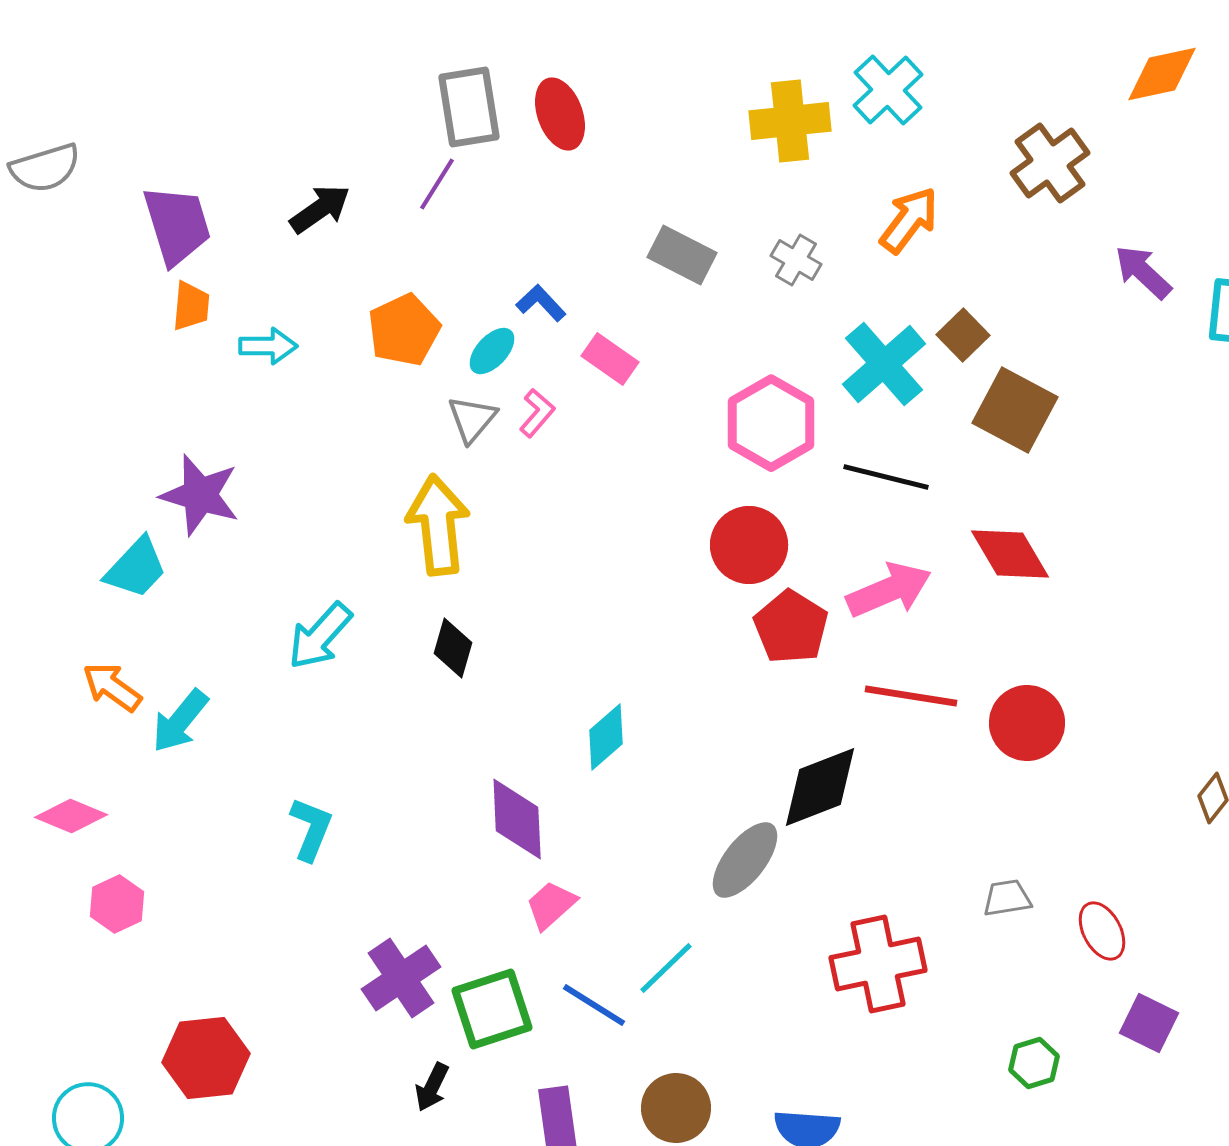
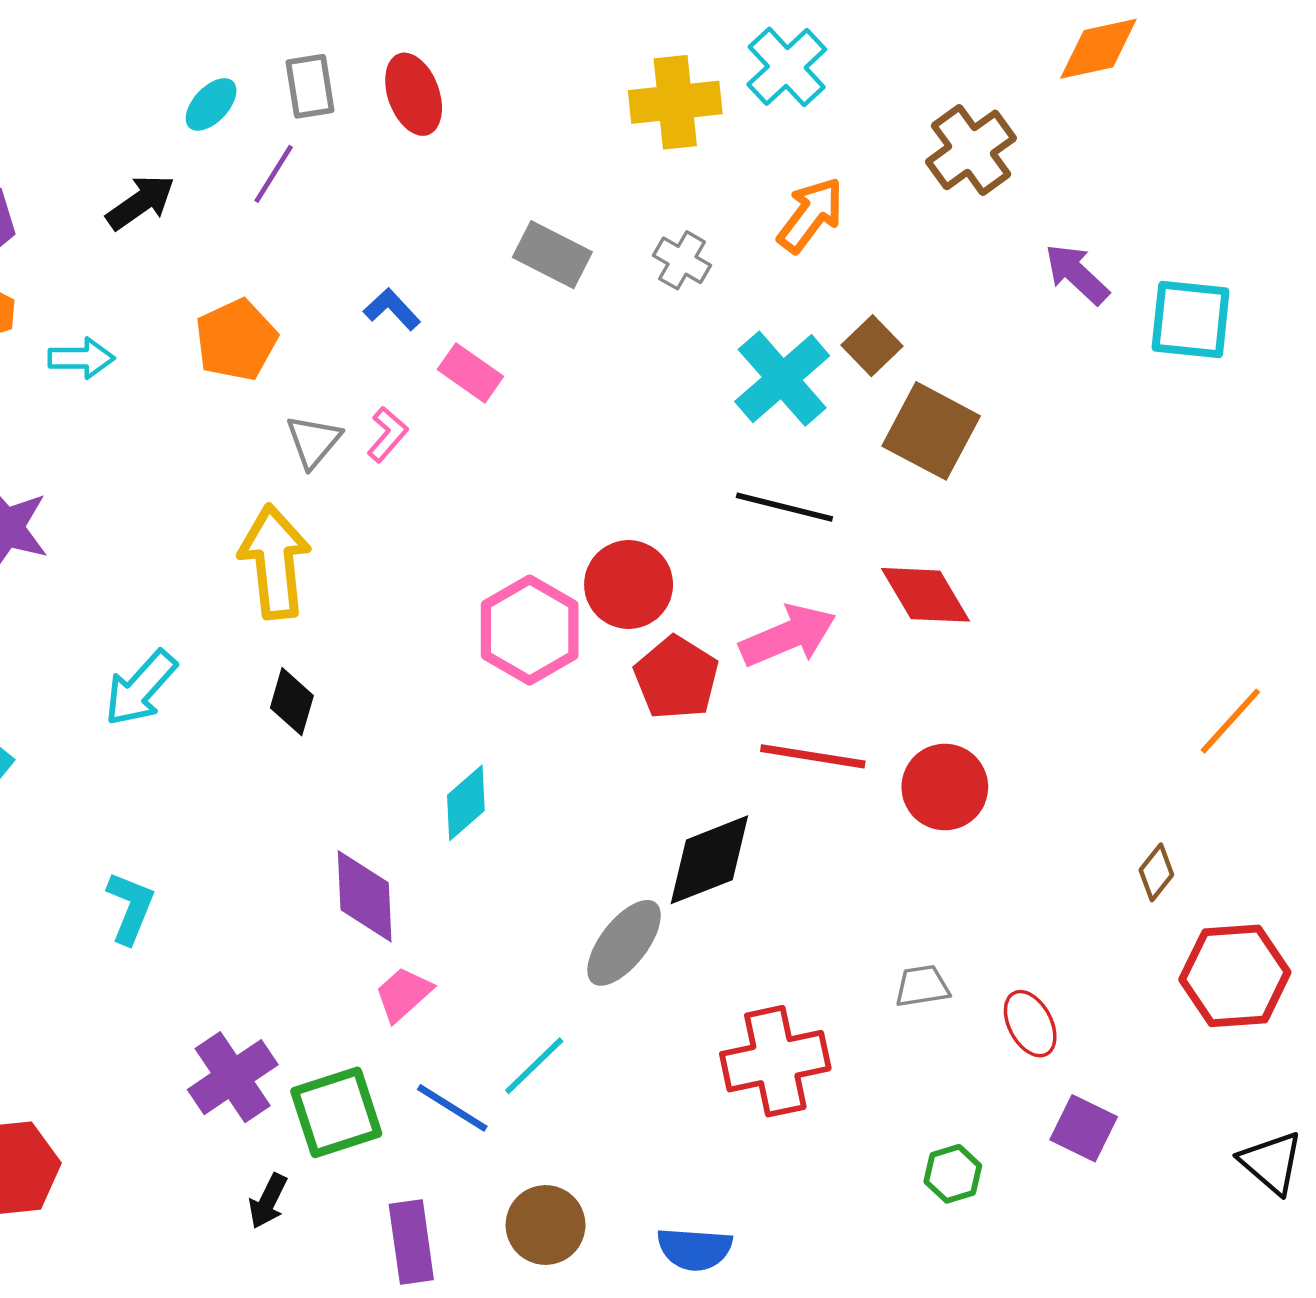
gray rectangle: (469, 107) -> (310, 86), size x0.7
cyan ellipse: (492, 351) -> (211, 104), moved
pink hexagon: (771, 423) -> (530, 630), moved

